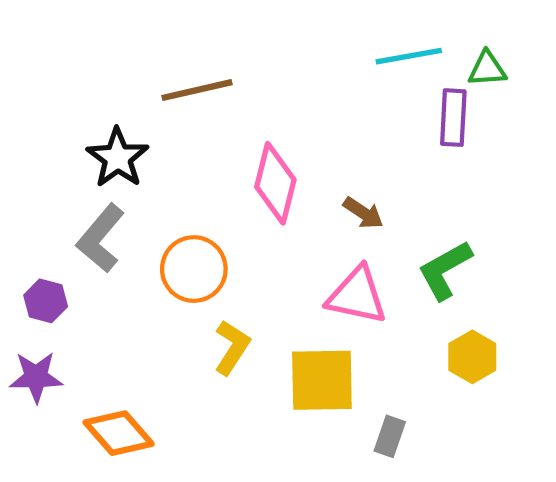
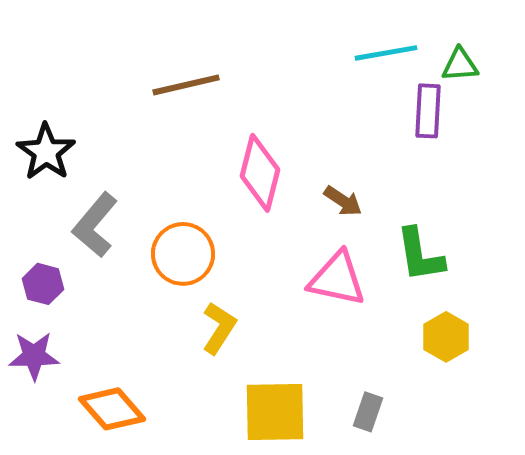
black star: (118, 158) -> (46, 152), moved
green L-shape: (445, 270) -> (420, 255), turned -70
yellow square: (322, 380) -> (275, 412), moved

